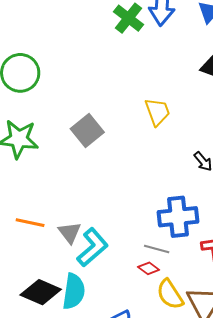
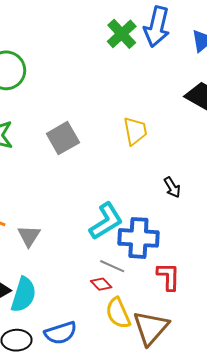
cyan L-shape: (92, 247) -> (106, 221), moved

